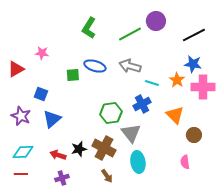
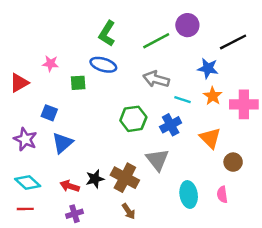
blue star: (193, 64) -> (208, 68), moved
blue ellipse: (95, 66) -> (103, 65), moved
green square: (73, 75) -> (78, 83), moved
green hexagon: (111, 113) -> (133, 119), moved
cyan diamond: (23, 152) -> (28, 182), turned 45
cyan ellipse: (138, 162) -> (189, 194), moved

